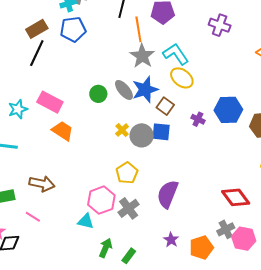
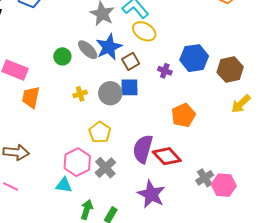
brown square: (165, 106) -> (131, 61), turned 30
yellow cross: (122, 130) -> (80, 94), moved, turned 32
orange trapezoid: (63, 131) -> (31, 97), turned -105
red diamond: (236, 197) -> (167, 156), moved
purple star: (171, 240) -> (151, 194), size x1.8
orange pentagon: (201, 248) -> (183, 115), moved

